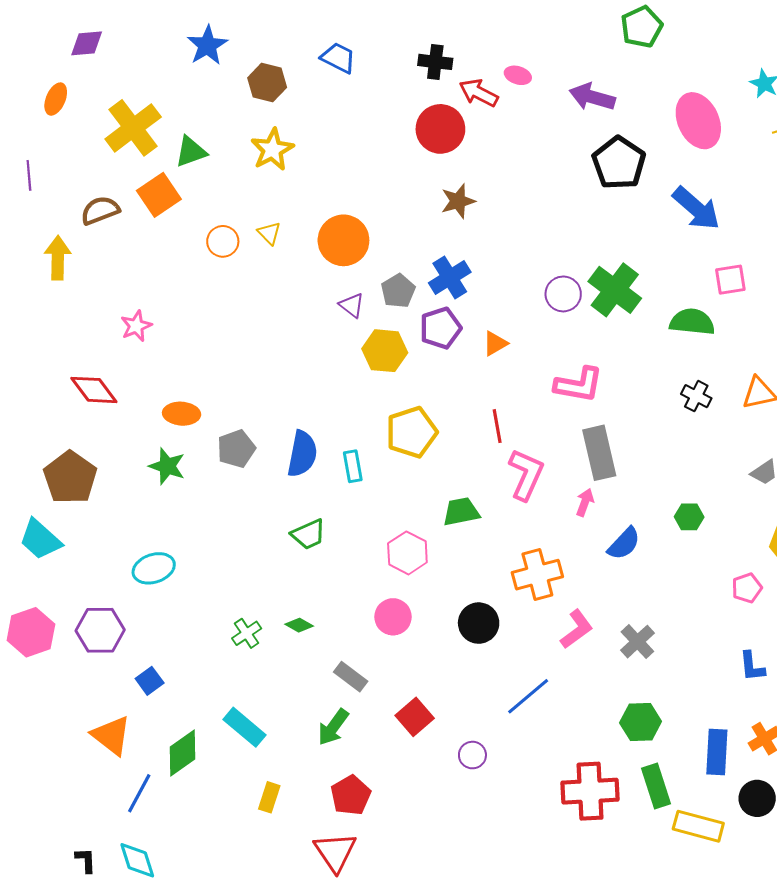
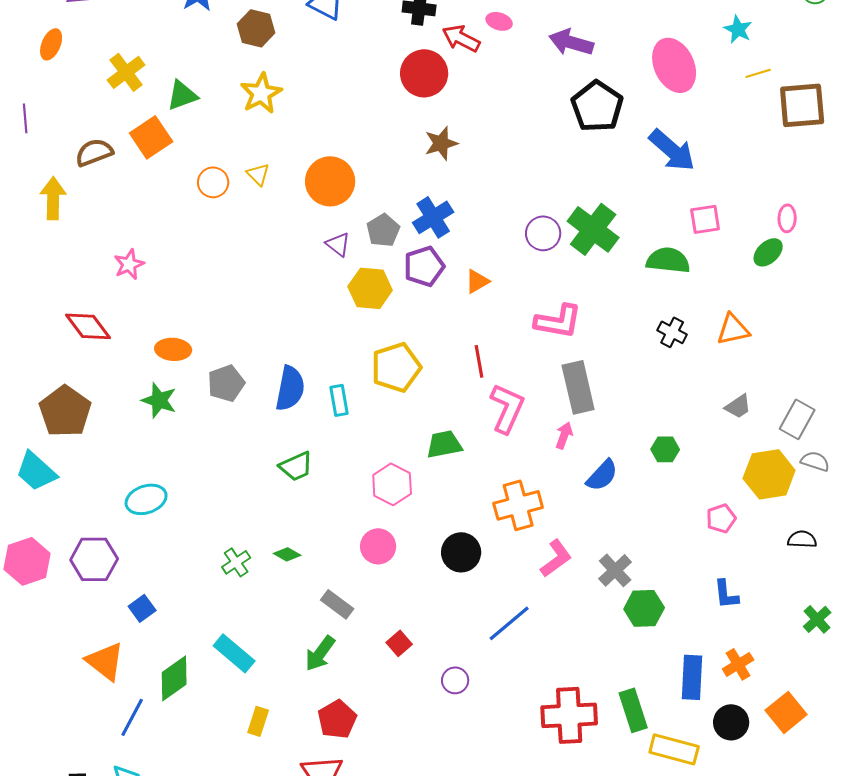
yellow cross: (133, 128) -> (126, 72), size x0.7
red square: (415, 717) -> (399, 643), size x0.7
green hexagon: (641, 722) -> (644, 608), moved

